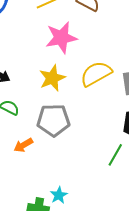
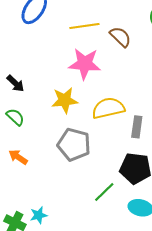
gray pentagon: (53, 120) -> (74, 144), moved
orange arrow: (23, 145) -> (18, 157), turned 48

